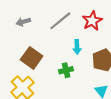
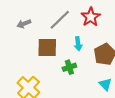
brown square: (32, 58) -> (47, 47), moved, turned -30

